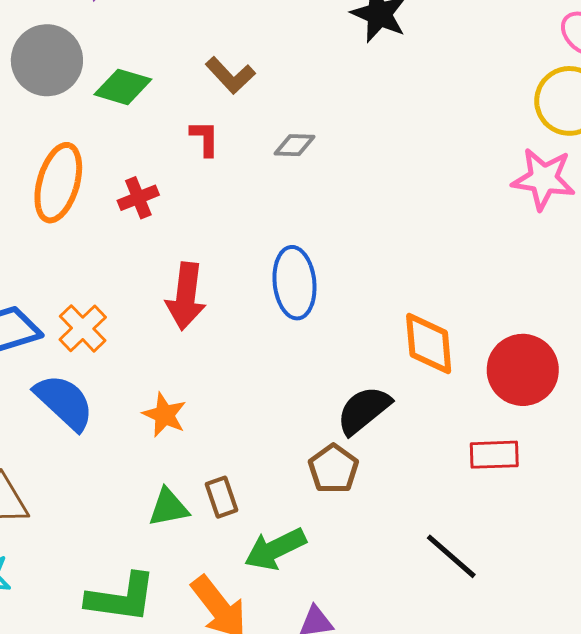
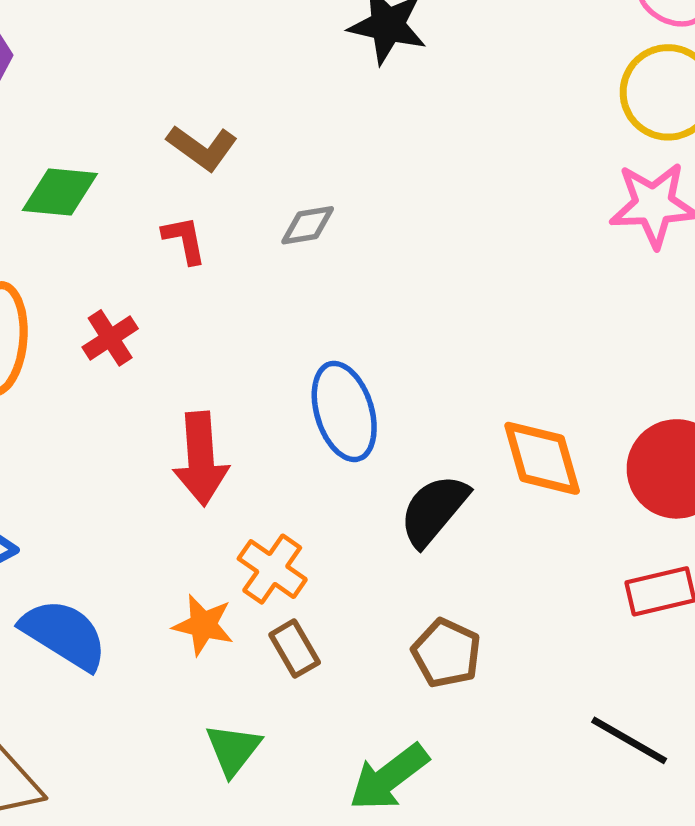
orange cross: (83, 328) -> (272, 569), moved
black semicircle: (364, 410) -> (434, 510), moved
brown rectangle: (222, 497) -> (295, 649), moved
green triangle: (168, 508) -> (233, 749), turned -30

